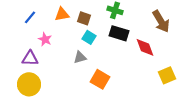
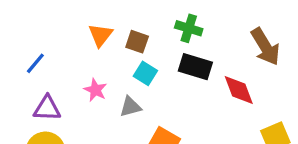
orange triangle: (62, 14) -> (100, 35), turned -42
blue line: (30, 17) -> (35, 63), moved
pink star: (45, 39) -> (95, 90), moved

